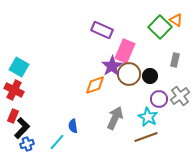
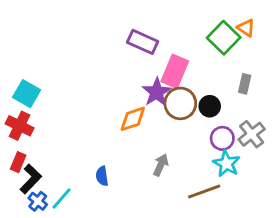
cyan star: (148, 117) -> (226, 164), moved
gray arrow: (115, 118) -> (161, 165), size x0.7
cyan line: (57, 142) -> (62, 198), moved
blue cross: (27, 144) -> (38, 201), turned -32

